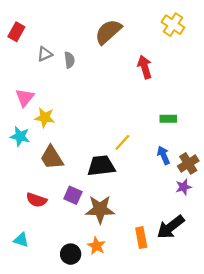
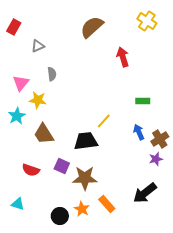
gray semicircle: (69, 60) -> (52, 74), moved
cyan star: (20, 136) -> (17, 116), turned 30
orange rectangle: (141, 238) -> (107, 204), moved, turned -30

